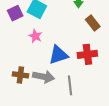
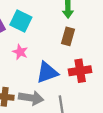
brown rectangle: (93, 23) -> (68, 36), moved, turned 56

